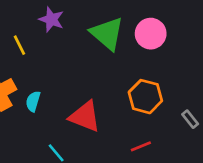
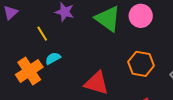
cyan semicircle: (33, 101) -> (53, 58), moved, turned 49

